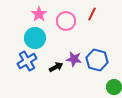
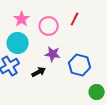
purple star: (74, 59) -> (53, 54), moved

